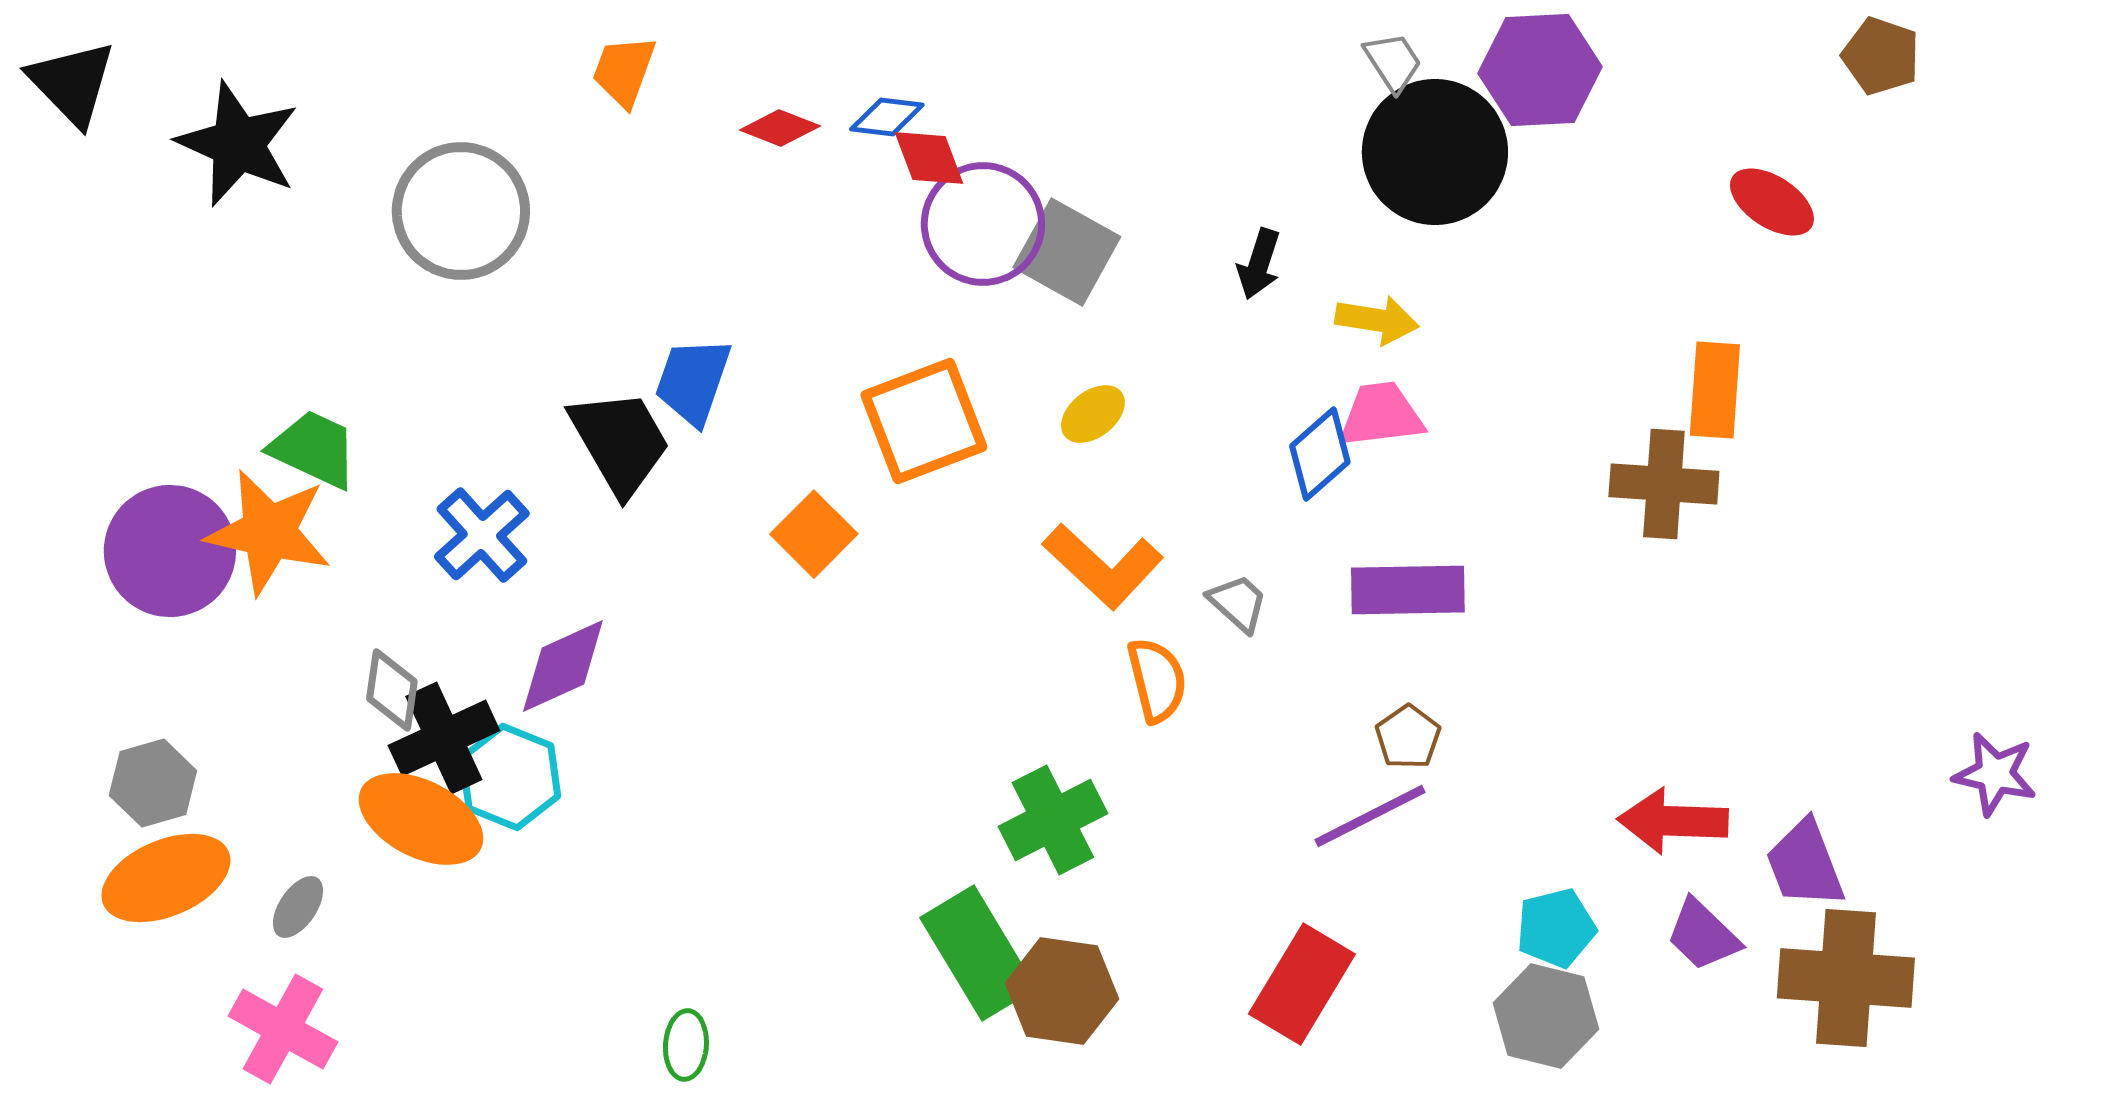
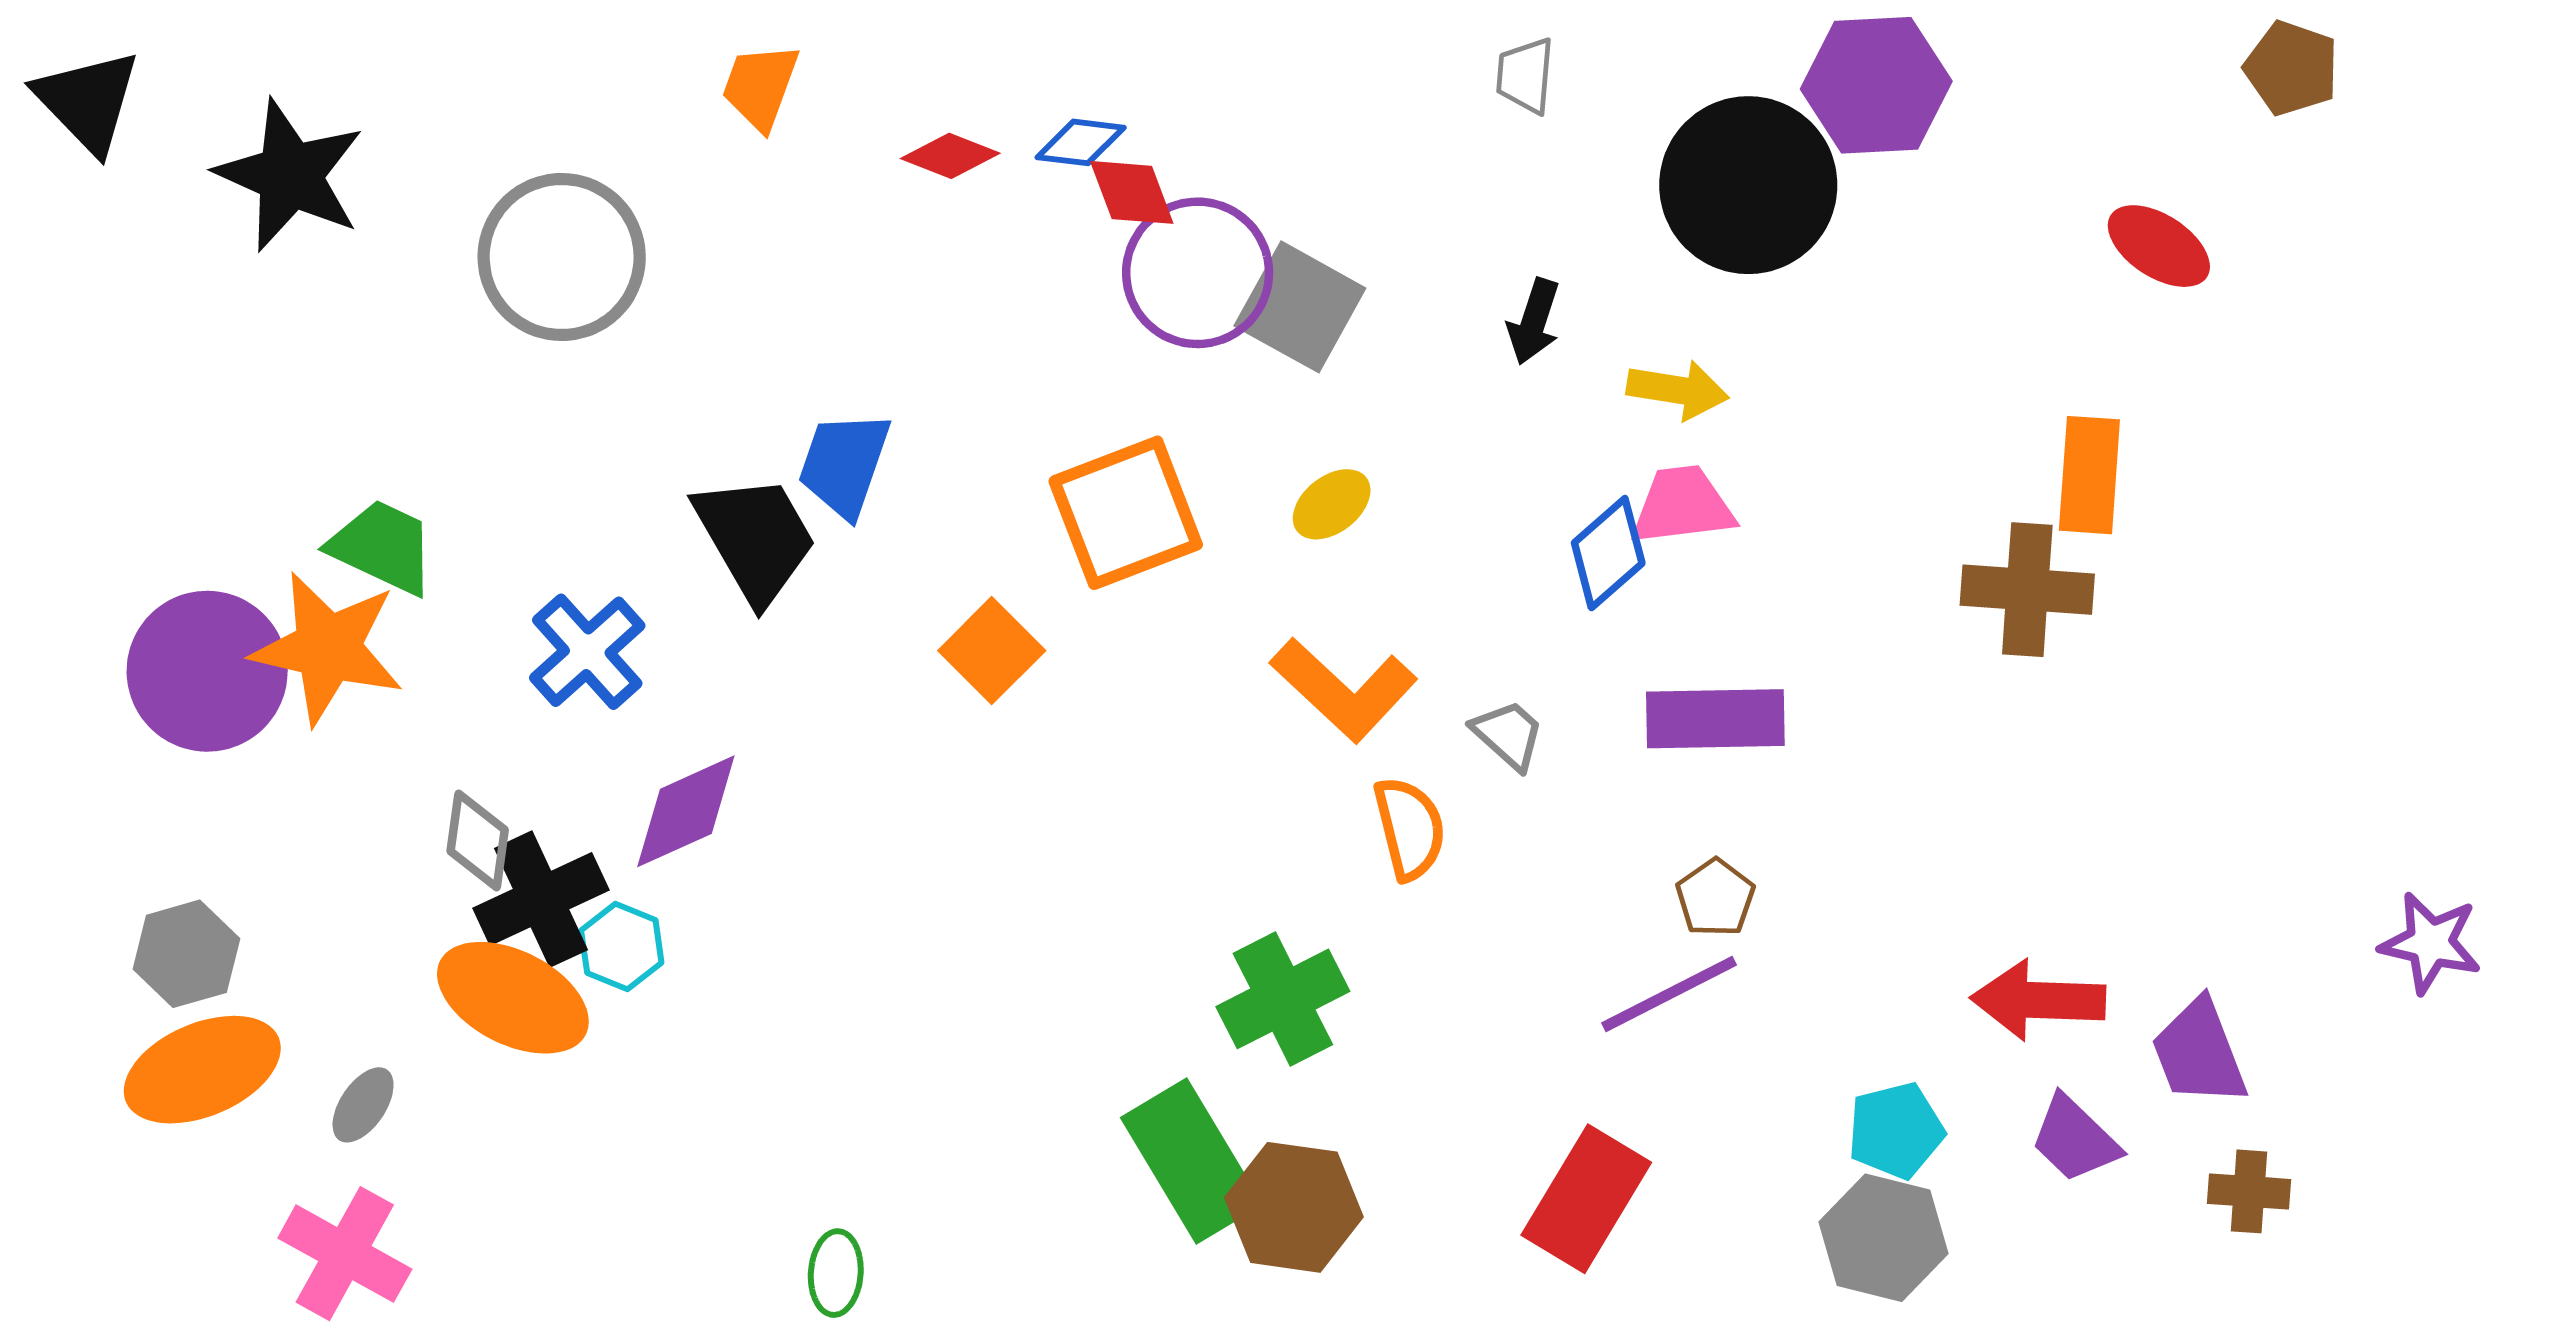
gray trapezoid: (1393, 62) -> (1525, 75), moved, turned -142
cyan hexagon: (510, 777) -> (621, 947), size x0.7
brown cross: (1846, 978) -> (2249, 1191), size x0.5

